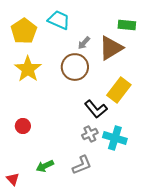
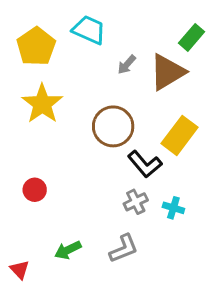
green rectangle: (127, 25) -> (192, 37), turned -54
brown circle: (75, 67) -> (113, 126), moved
cyan cross: (115, 138) -> (173, 208), size x0.6

